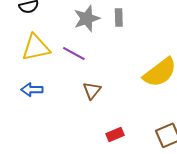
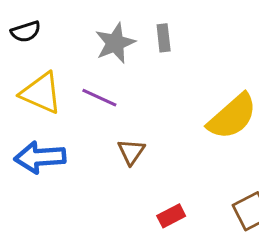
yellow triangle: (36, 48) -> (41, 93), turned 40
blue arrow: (32, 90) -> (40, 157), size x1.5

